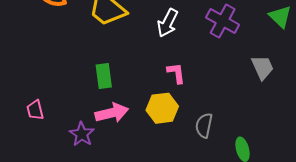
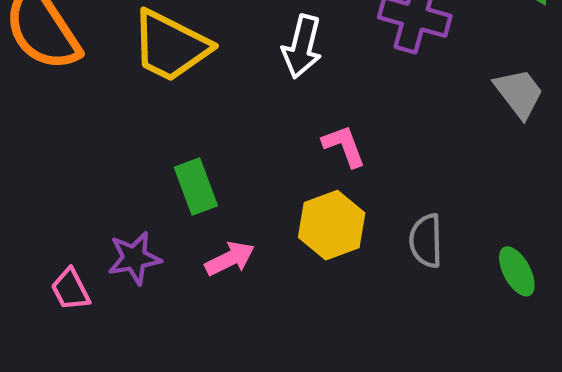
pink arrow: (112, 113) -> (230, 259), size x0.7
purple star: (82, 134) -> (134, 258), moved, turned -30

